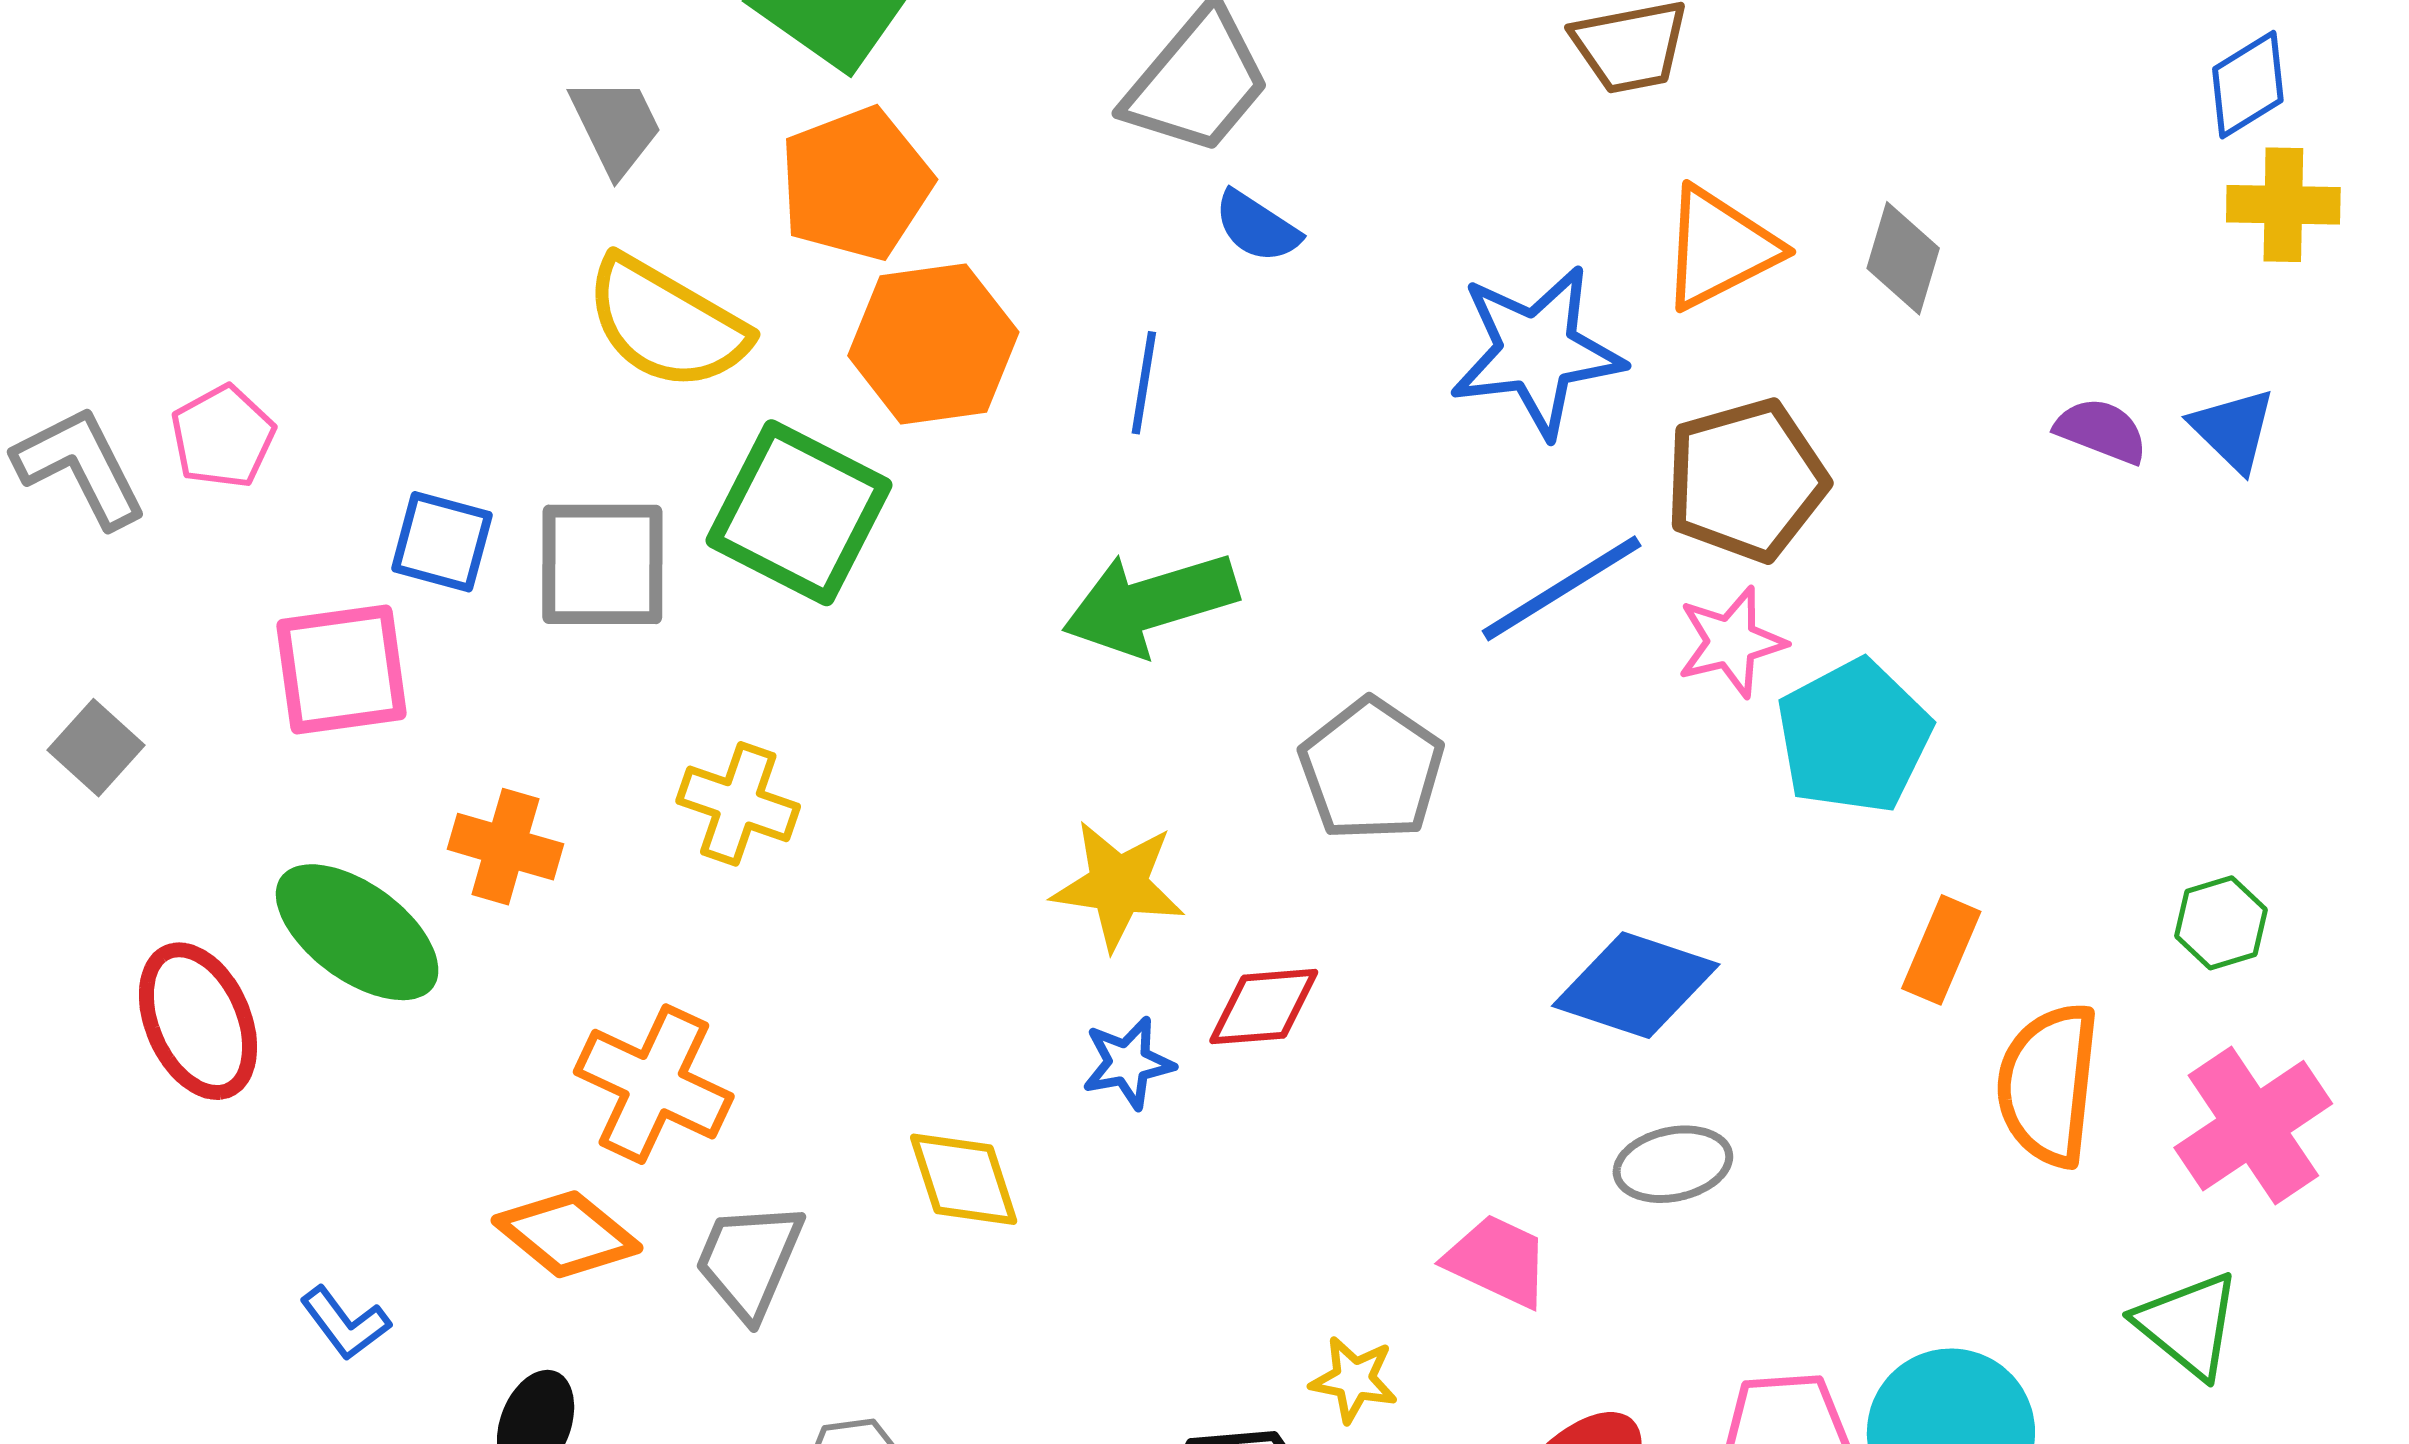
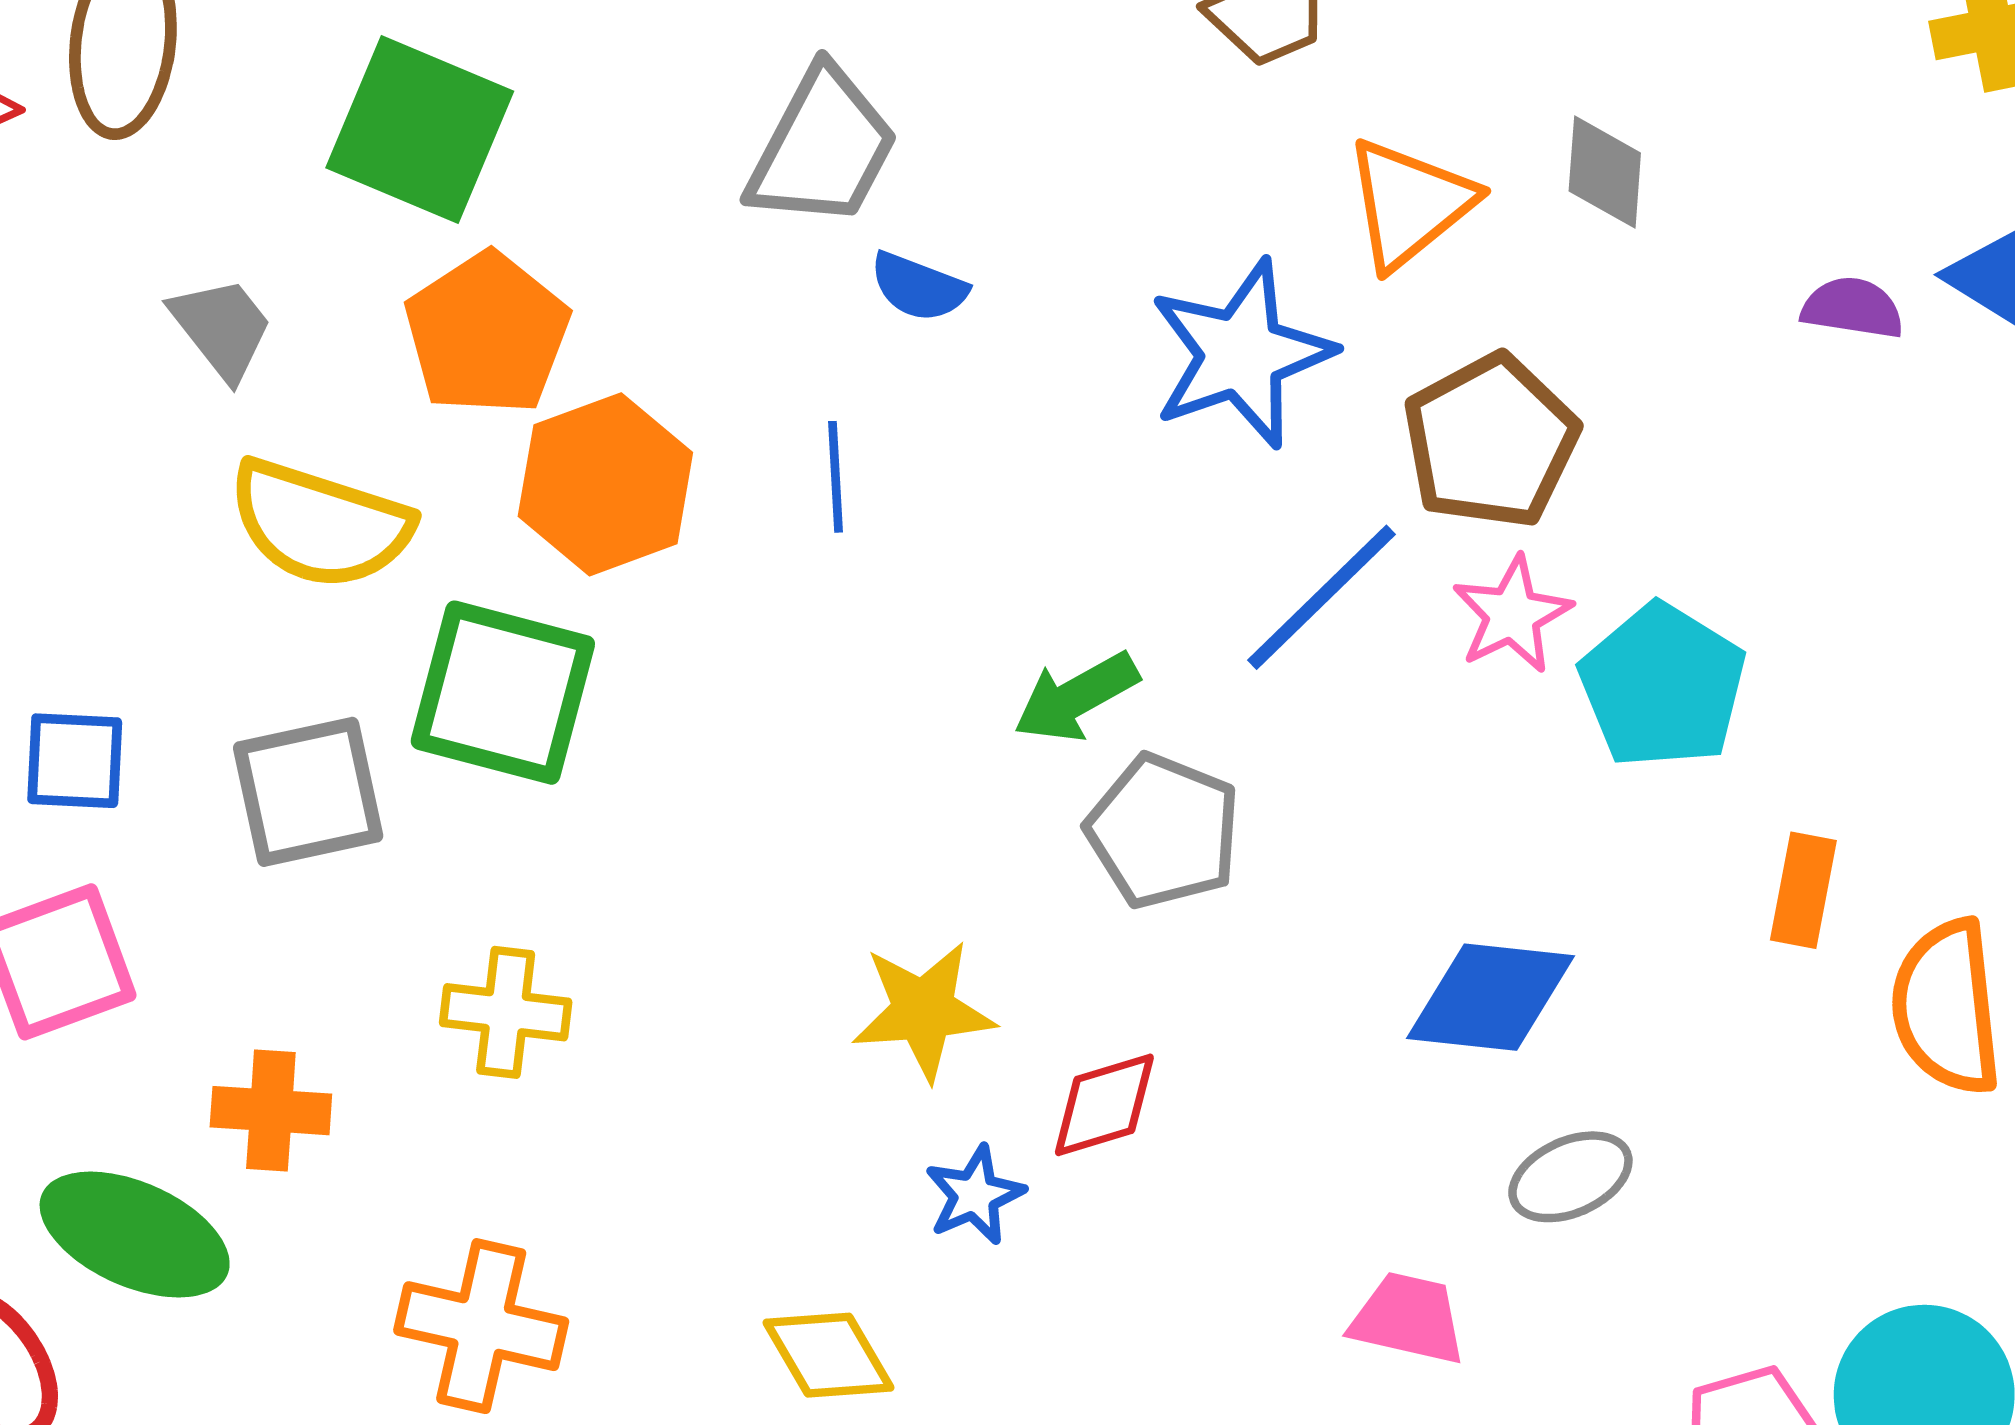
blue square: (442, 542) -> (75, 761), moved
green arrow: (1150, 603) -> (1076, 697), moved, size x0.7

